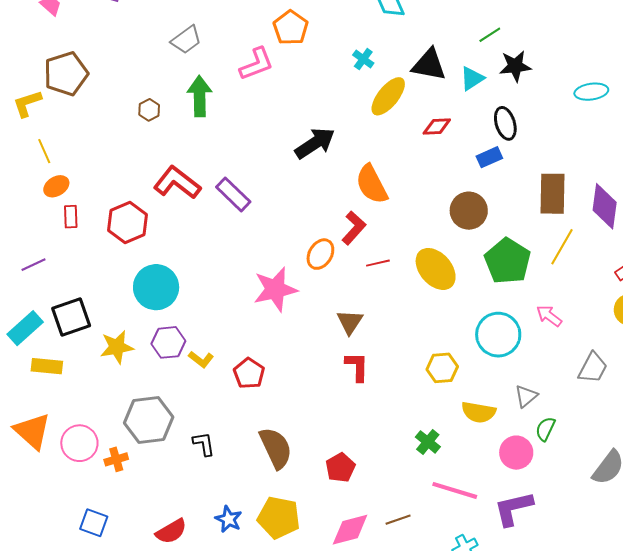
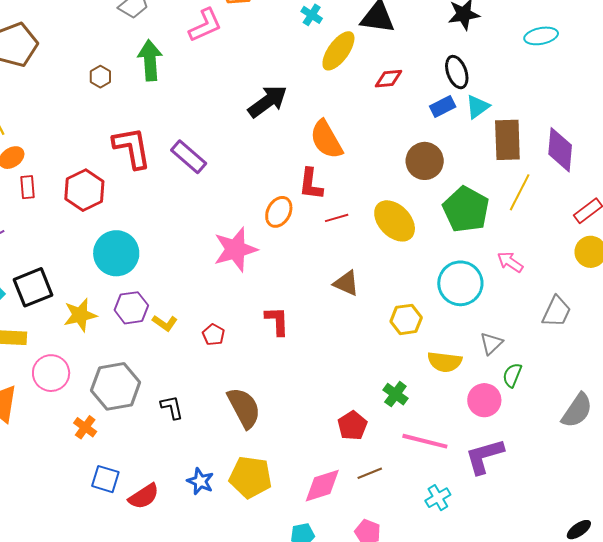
cyan triangle: (472, 78) -> (478, 107), moved
red L-shape: (177, 183) -> (132, 148), turned 45
red L-shape: (354, 228) -> (311, 184), turned 148
brown triangle: (350, 322) -> (346, 283), moved, turned -36
red L-shape: (357, 367) -> (277, 321), moved
red pentagon: (249, 373) -> (213, 335), size x0.7
pink circle: (79, 443) -> (51, 373), moved
orange cross: (116, 459) -> (85, 427), turned -35
red pentagon: (340, 468) -> (352, 426), moved
blue square: (94, 523) -> (105, 479), moved

